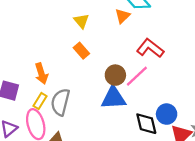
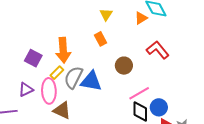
orange arrow: (41, 73) -> (63, 50), size x1.4
pink line: (137, 76) -> (139, 93), moved
blue triangle: (113, 98) -> (91, 81), moved

